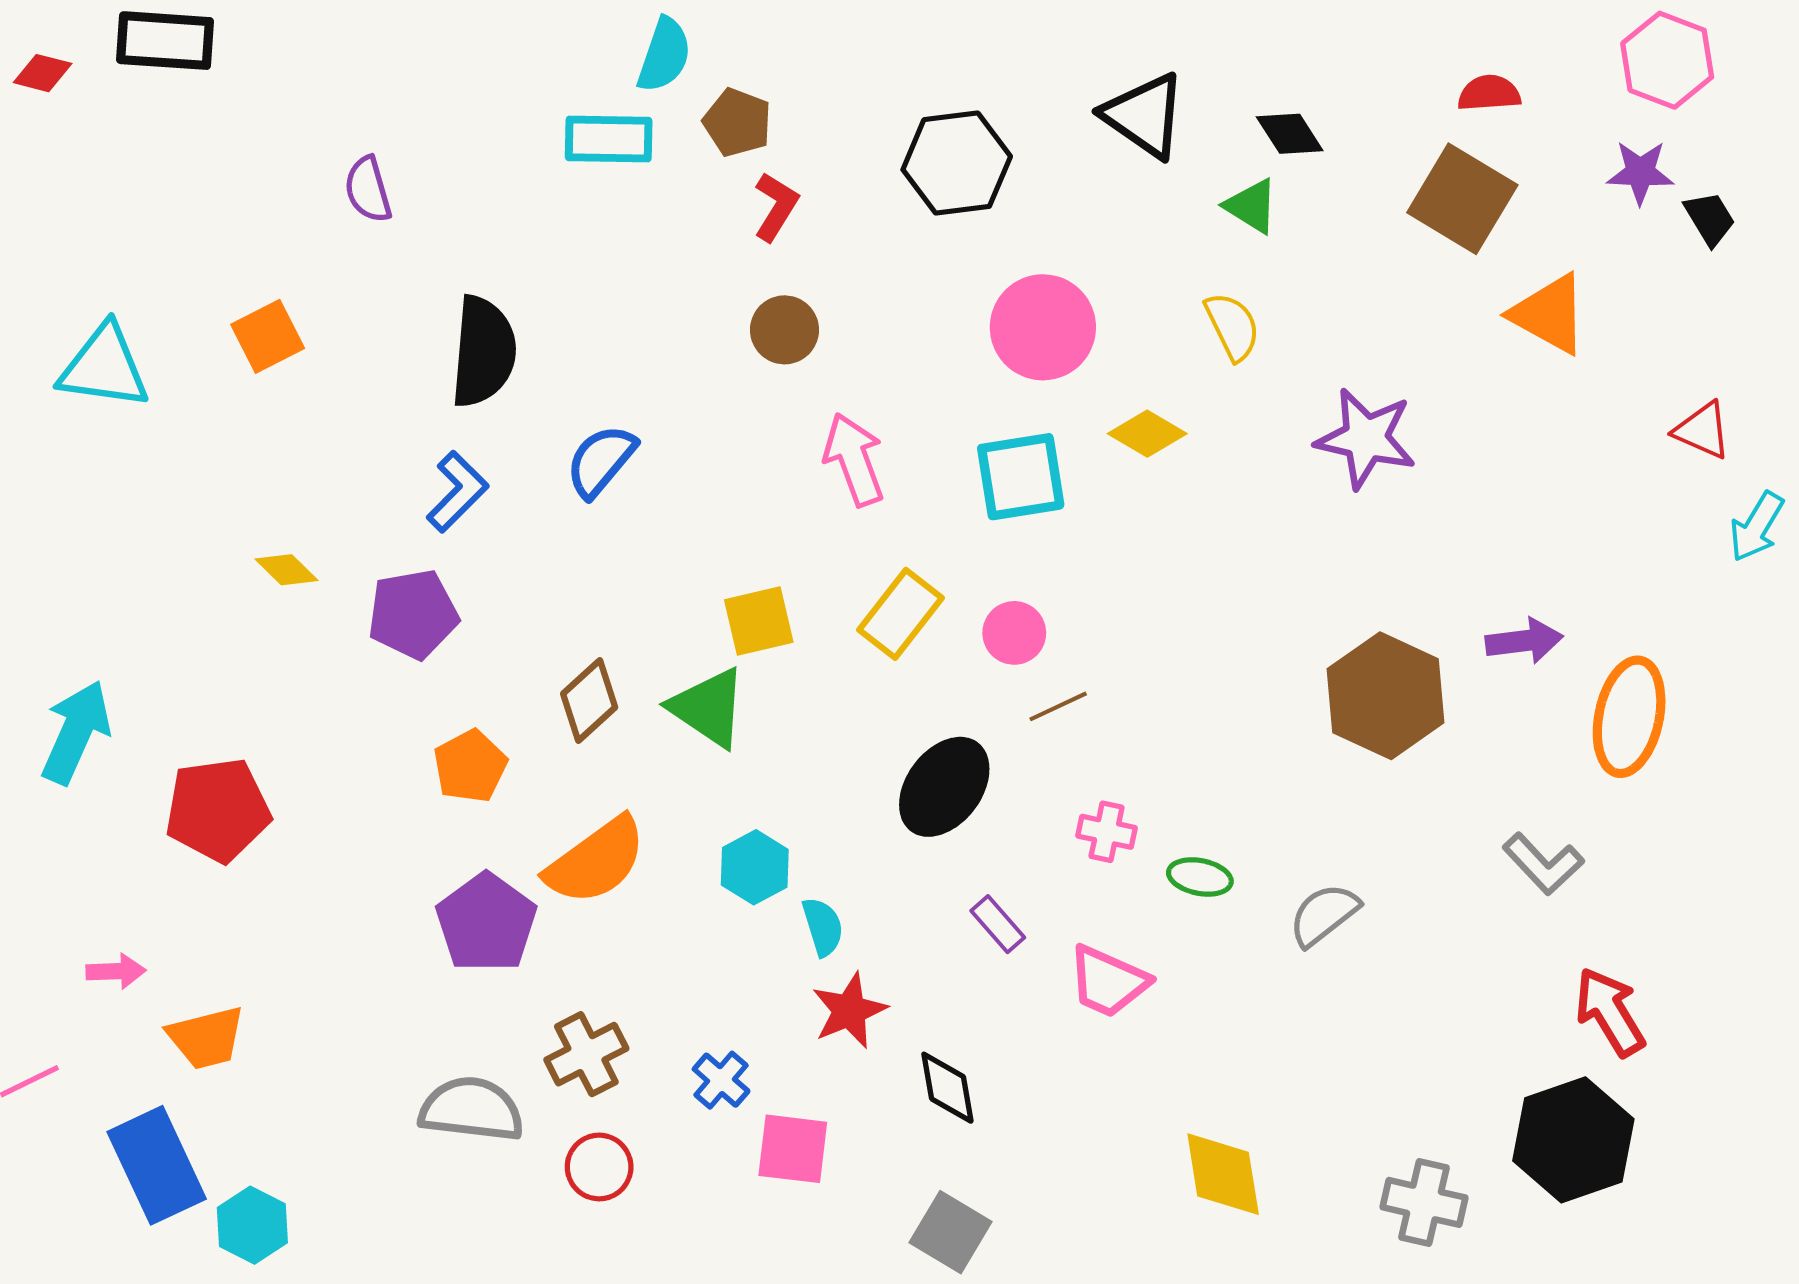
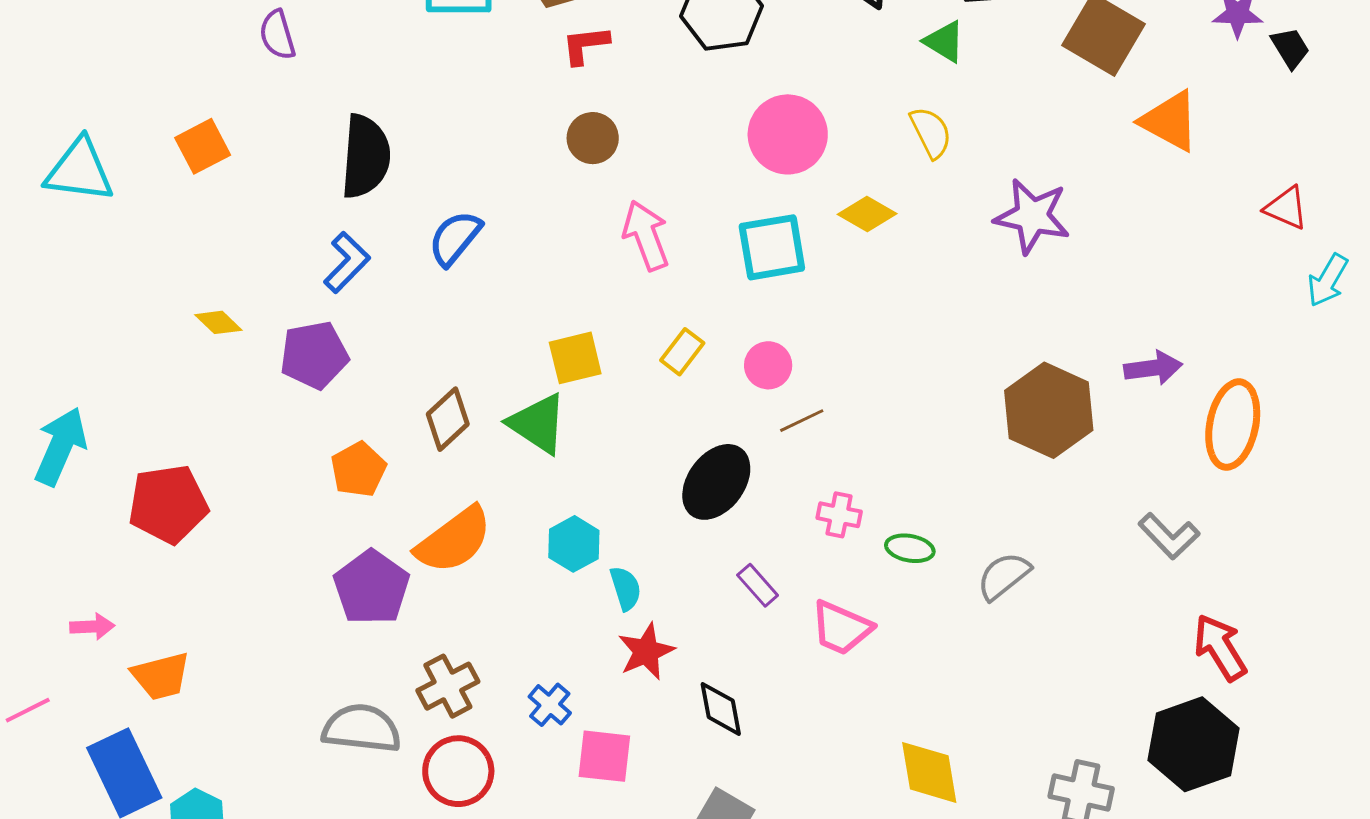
red L-shape: (776, 207) -> (585, 45), turned -128
yellow rectangle: (901, 614) -> (682, 352), size x0.7
red circle: (599, 1167) -> (458, 771), size x1.4

